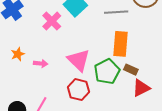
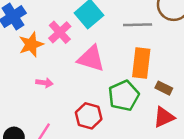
orange star: (18, 54) -> (31, 44), moved, size x1.5
pink triangle: (79, 60) -> (91, 59), moved, turned -30
brown rectangle: (131, 70) -> (164, 88), moved

